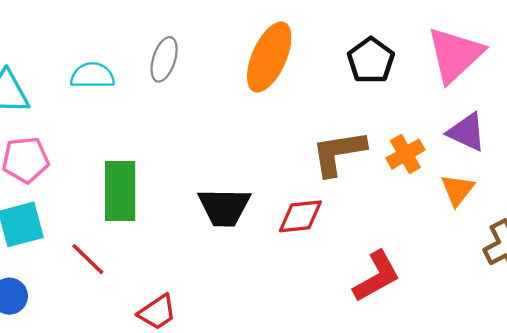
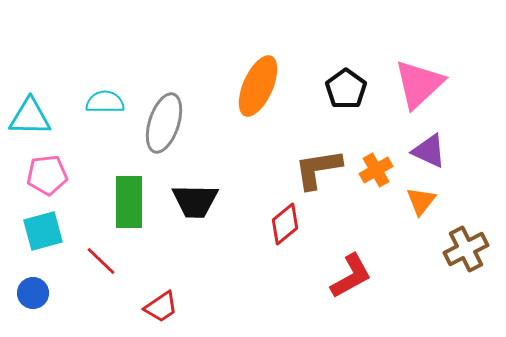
gray ellipse: (164, 59) -> (164, 123), moved, size x1.5
black trapezoid: (224, 207) -> (195, 201), moved
red diamond: (300, 216) -> (285, 224), turned -33

